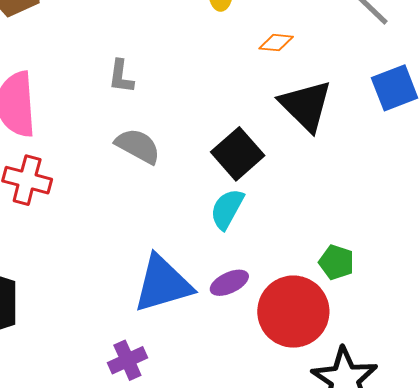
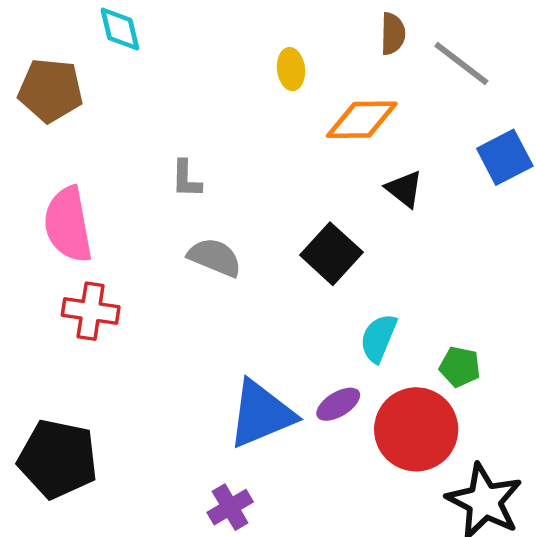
orange diamond: (276, 43) -> (362, 120), size x1.8
black triangle: (306, 106) -> (404, 189), size x0.6
cyan semicircle: (227, 209) -> (378, 338), moved

